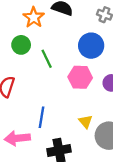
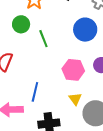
pink hexagon: (80, 77) -> (73, 70), moved

